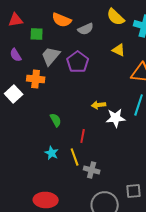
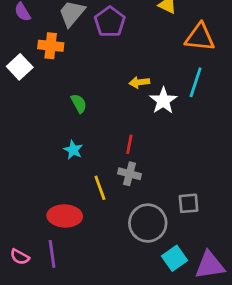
white star: (116, 118) -> (163, 101), turned -30
red line: (83, 136) -> (129, 144), moved
yellow line: (75, 157) -> (100, 188), moved

